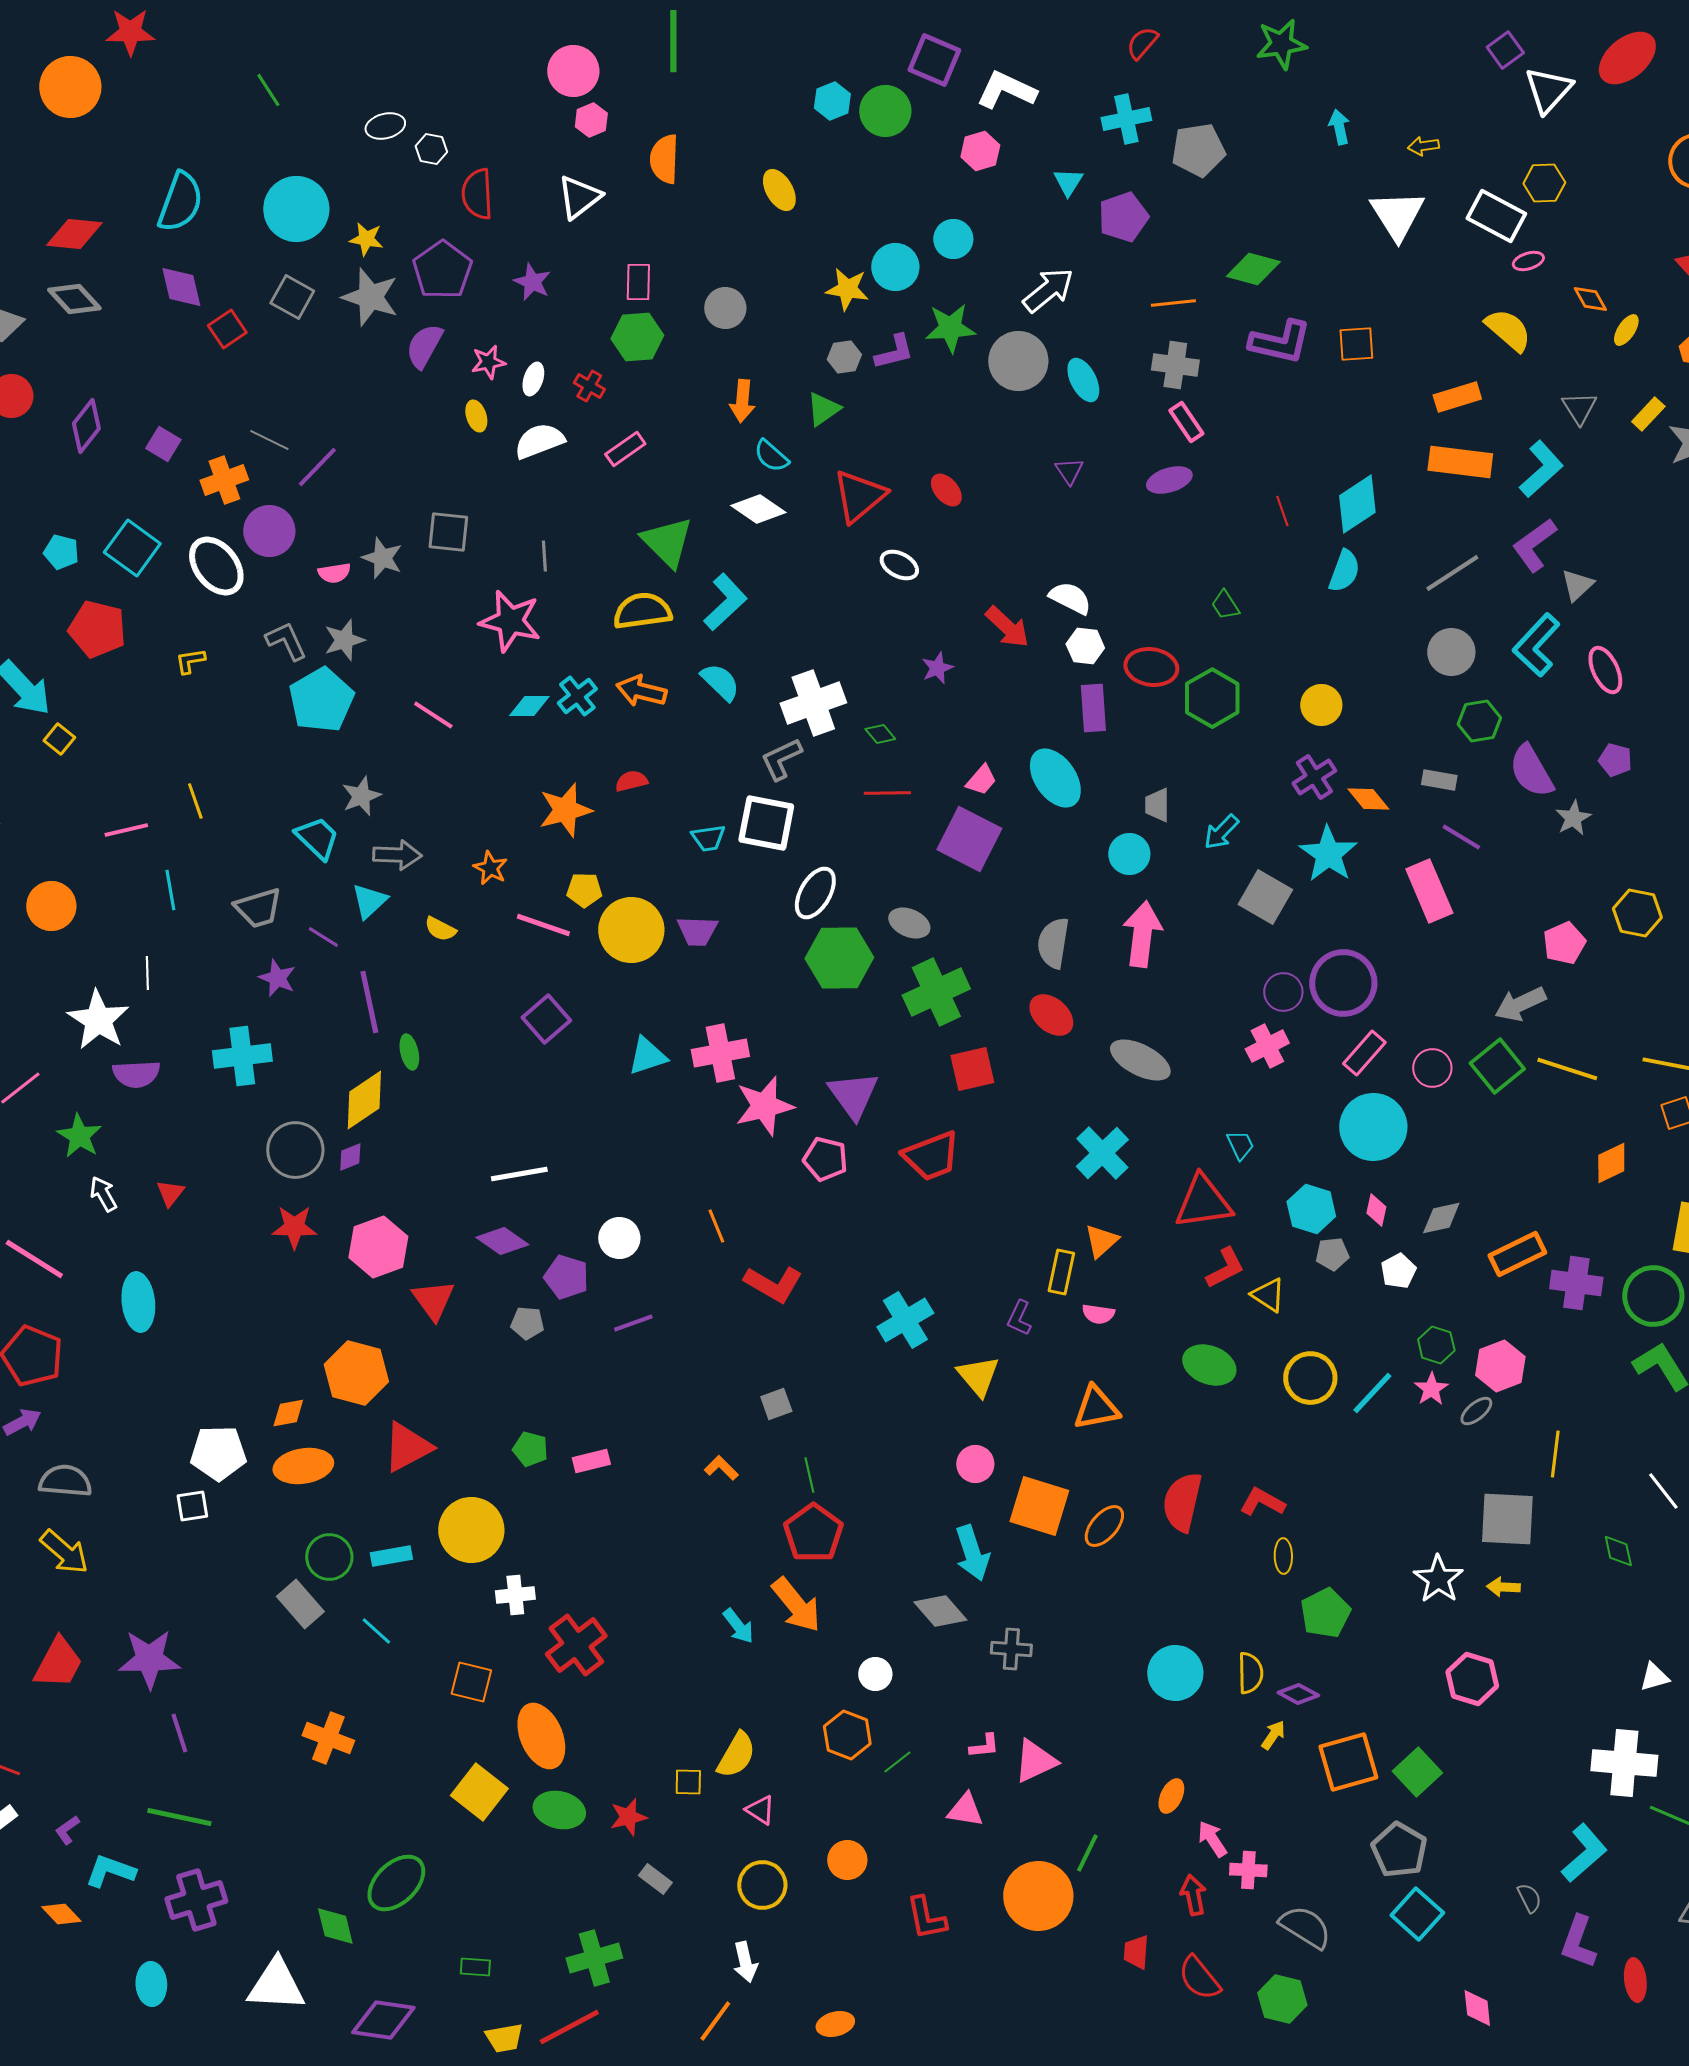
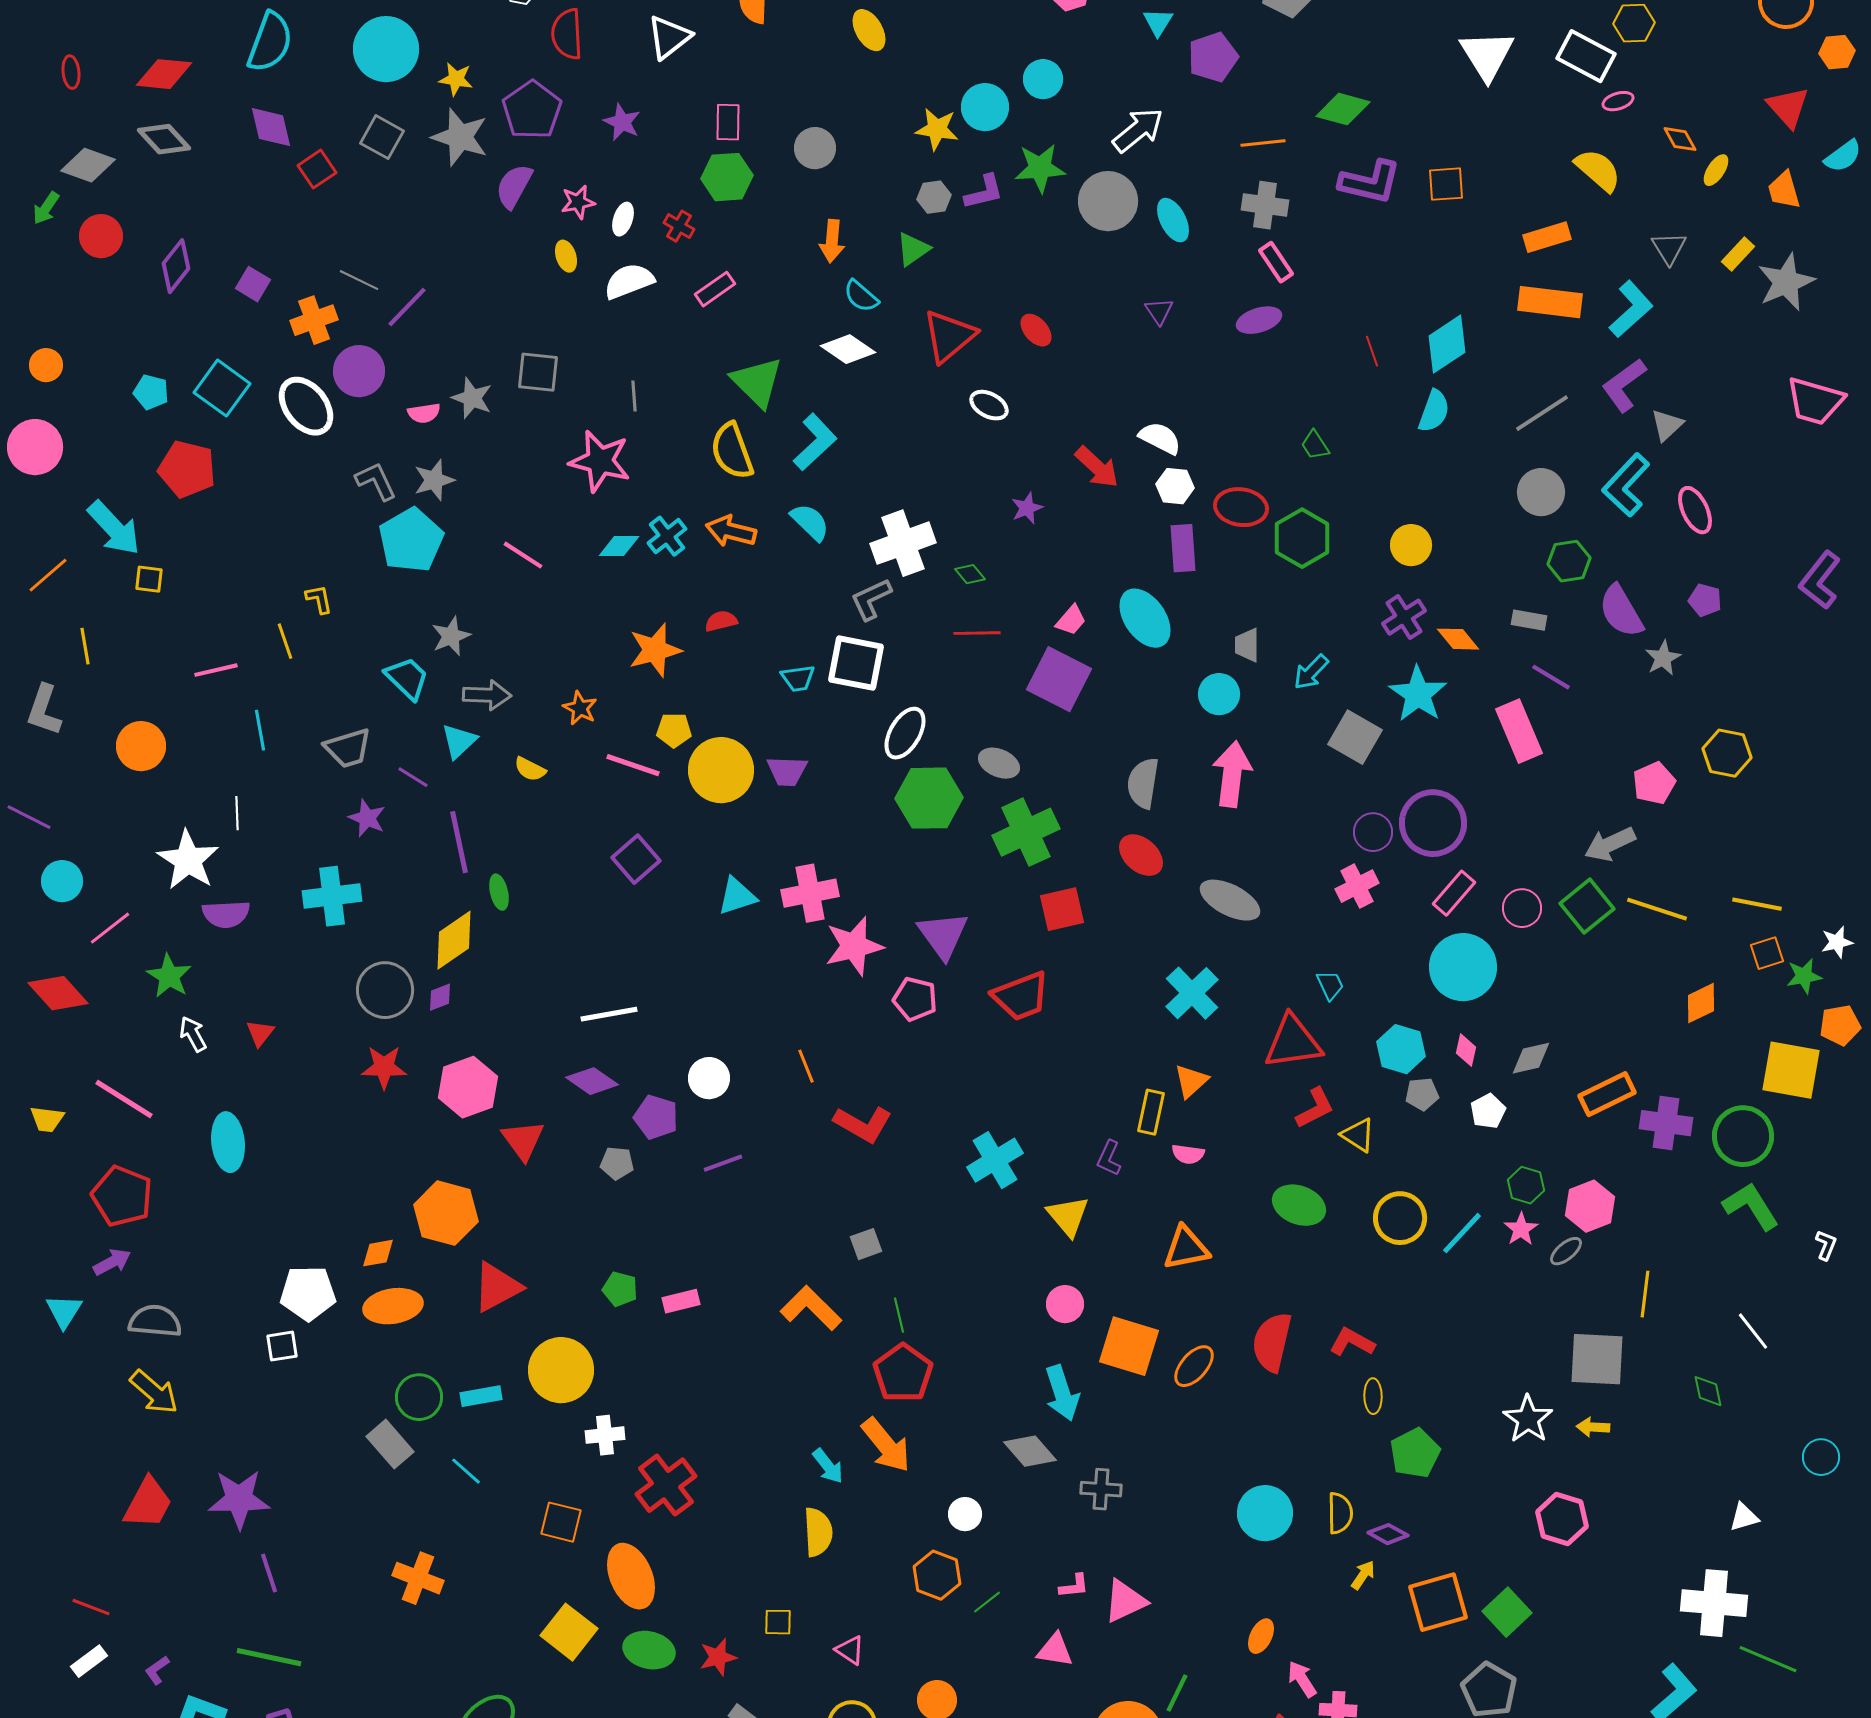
yellow semicircle: (642, 611) -> (732, 451), turned -102
yellow L-shape: (190, 661) -> (319, 599), moved, turned 88
yellow square: (59, 739) -> (149, 579), turned -32
orange L-shape: (721, 1468) -> (811, 1308), size x1.8
yellow semicircle: (736, 1755) -> (818, 1532), moved, turned -33

